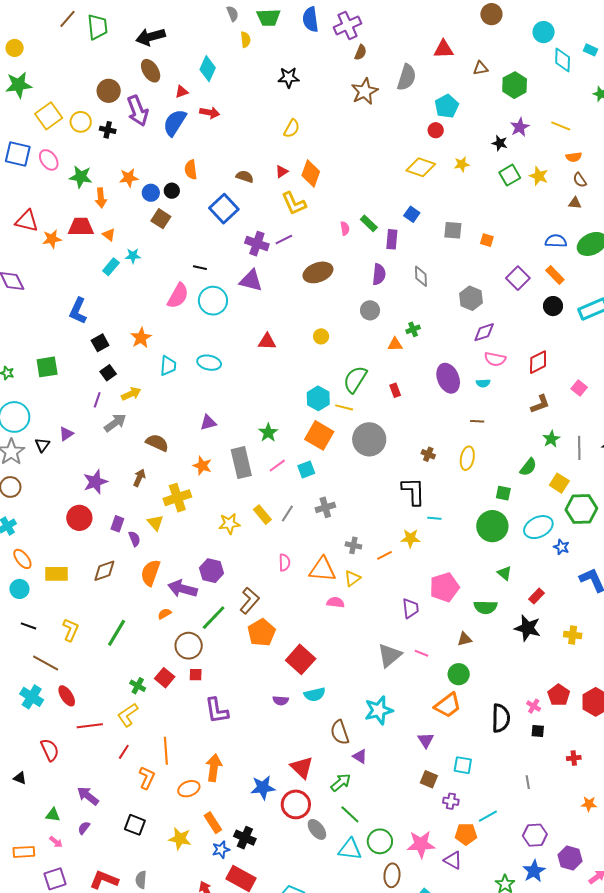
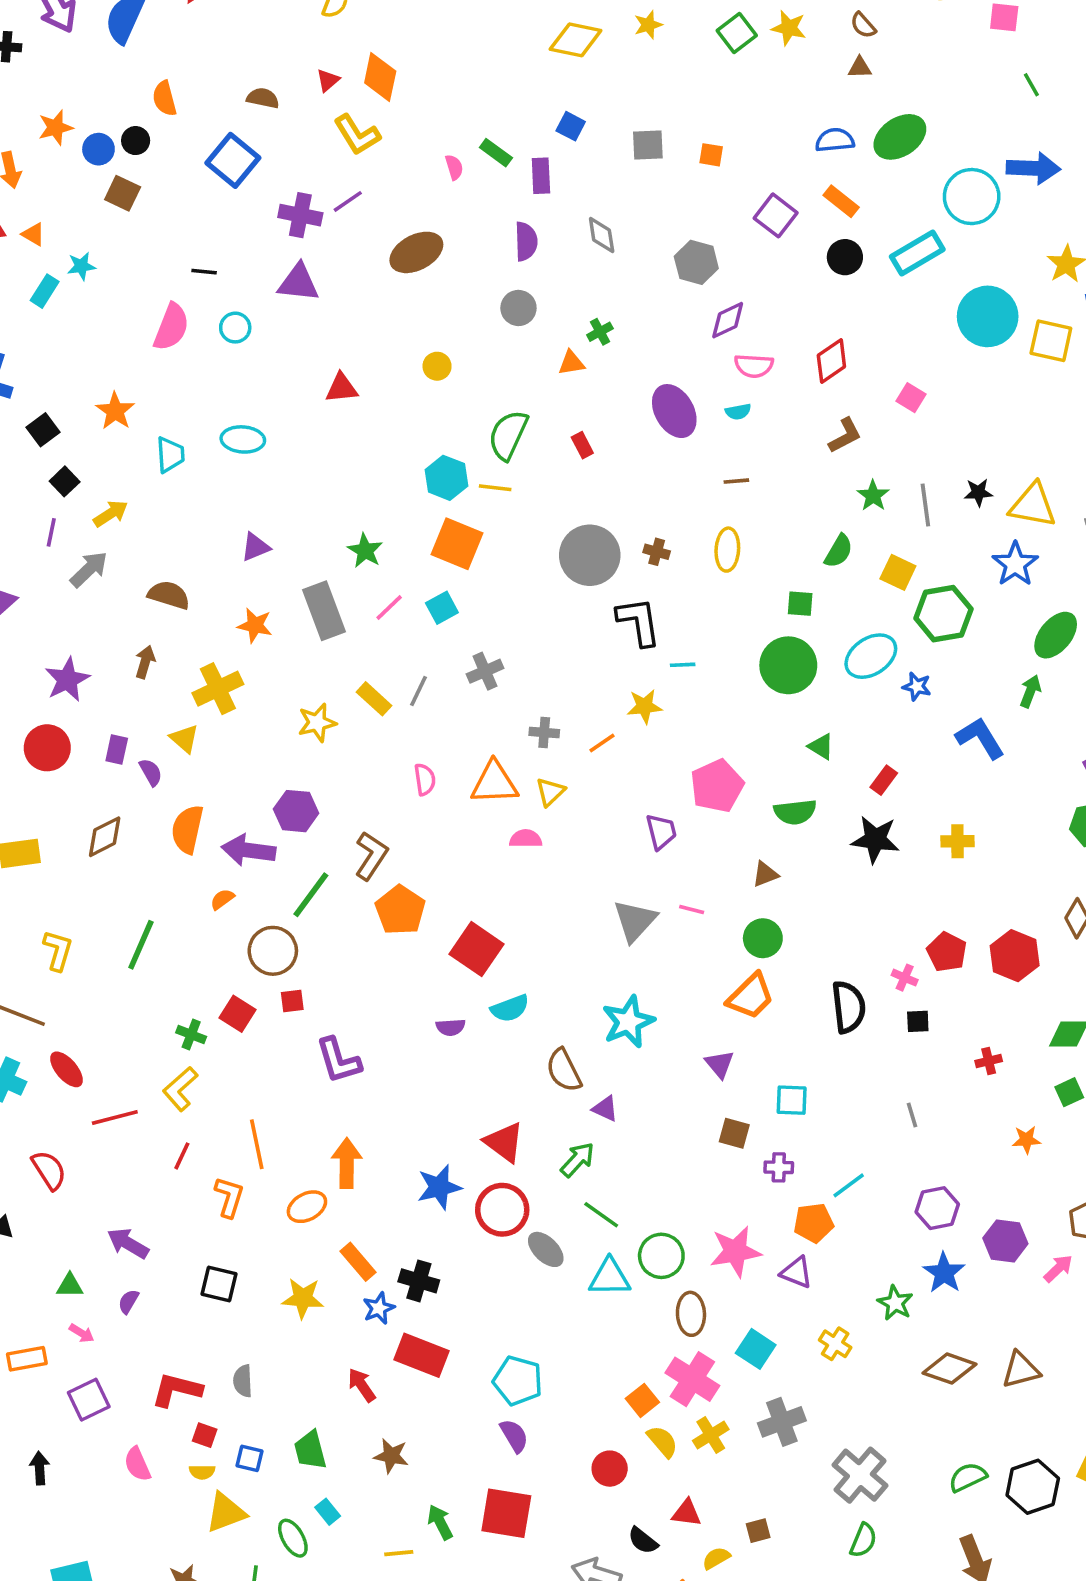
cyan circle: (213, 301) -> (235, 328), size x0.6
gray circle: (369, 439) -> (590, 555), moved

